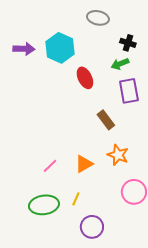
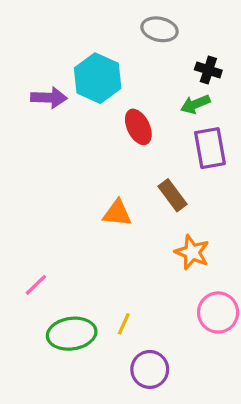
purple arrow: (24, 49) -> (49, 98), moved
orange triangle: (84, 164) -> (117, 213), moved, turned 36
pink line: (50, 166) -> (36, 285), moved

